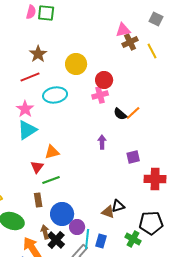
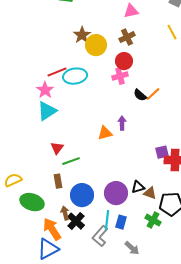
pink triangle: (123, 30) -> (131, 11), moved
brown cross: (130, 42) -> (127, 37), moved
brown star: (38, 54) -> (82, 35), moved
red line: (30, 77) -> (57, 72), moved
orange triangle: (52, 152) -> (105, 133), moved
purple square: (133, 157) -> (162, 152), moved
brown triangle: (108, 212) -> (150, 193), moved
purple circle: (77, 227) -> (116, 193), moved, size x1.5

